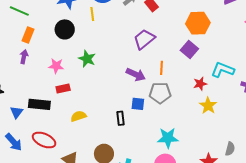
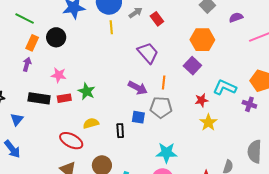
yellow line: (92, 14) -> (111, 27), moved
black circle: (65, 29) -> (56, 37), moved
purple trapezoid: (144, 39) -> (148, 53), turned 85
green star: (87, 59) -> (87, 91), moved
black rectangle: (39, 104) -> (39, 98), moved
yellow semicircle: (78, 116) -> (91, 123), moved
red ellipse: (44, 140) -> (71, 141), moved

